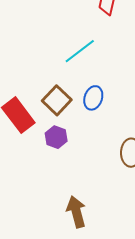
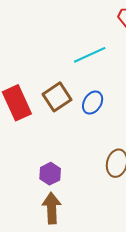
purple hexagon: (56, 137) -> (50, 174), moved

